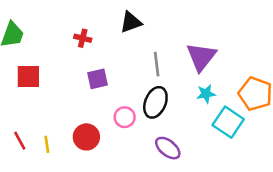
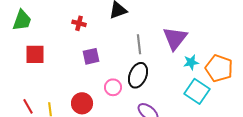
cyan star: (206, 94) -> (191, 62), moved

